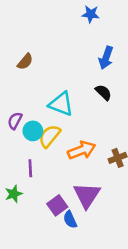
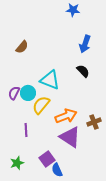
cyan circle: (33, 131) -> (28, 93), moved
green star: (14, 194) -> (17, 163), moved
purple triangle: (87, 195) -> (70, 137), moved, turned -30

